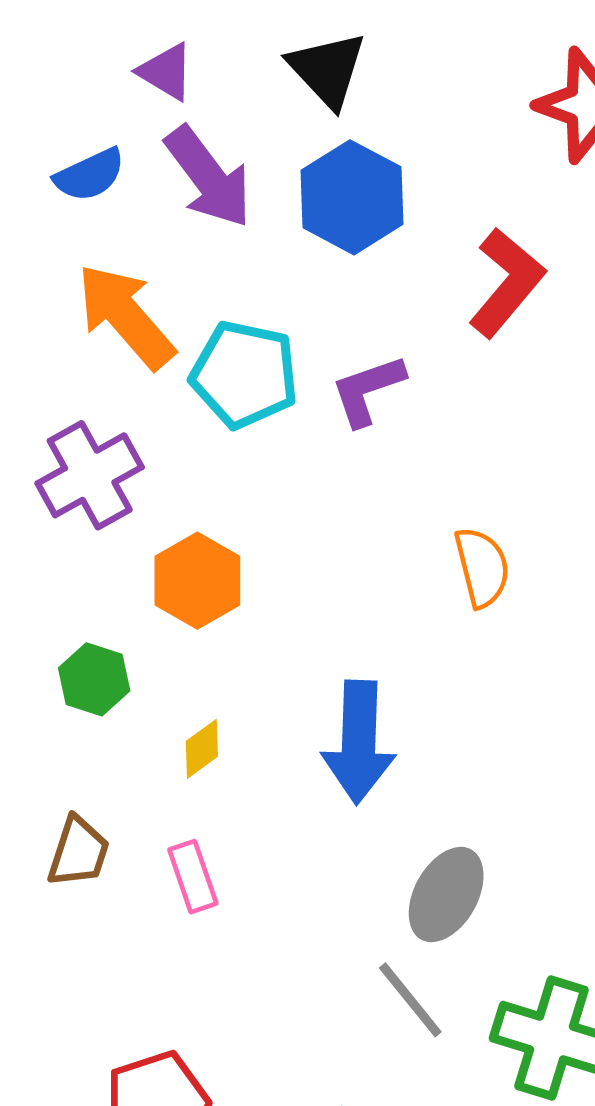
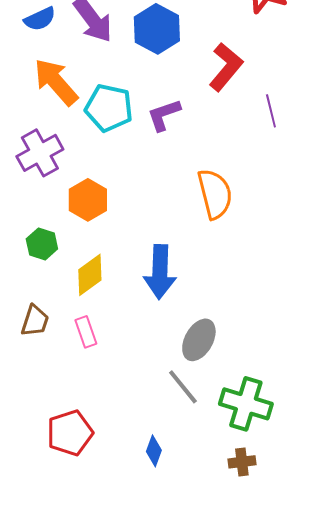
orange semicircle: (482, 567) -> (215, 194), size x1.4
yellow diamond: (202, 749) -> (90, 275), size x1.6

